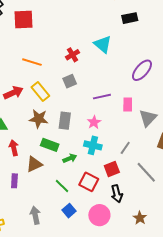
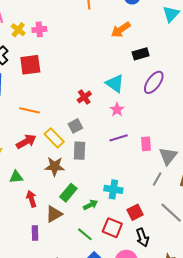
orange line: (32, 62) -> (29, 110), moved
purple ellipse: (142, 70) -> (154, 82), moved
gray square: (70, 81) -> (75, 126), moved
gray rectangle: (65, 121) -> (79, 151), moved
pink star: (94, 122) -> (117, 110), moved
green rectangle: (50, 145) -> (68, 193), turned -66
gray line: (125, 148) -> (157, 179), moved

